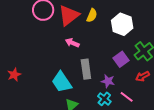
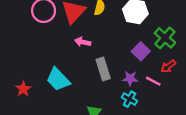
cyan trapezoid: (62, 82) -> (58, 79), moved
pink line: (127, 97) -> (153, 81), moved

